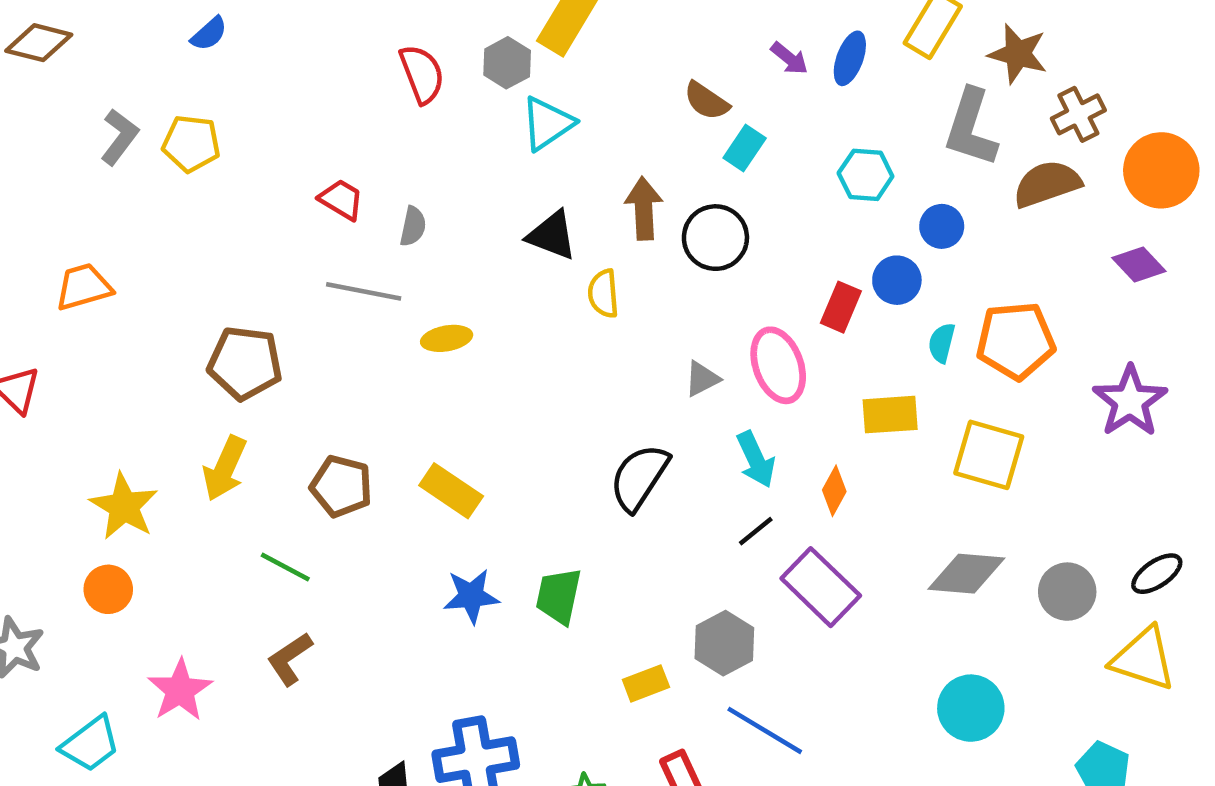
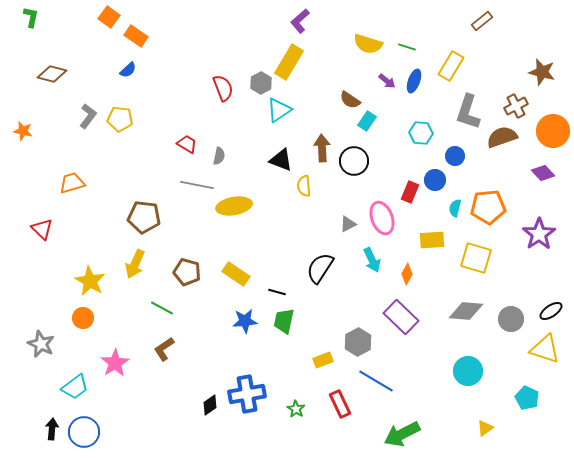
brown star: (1018, 54) -> (542, 72), moved
yellow ellipse: (447, 338) -> (234, 206), size x1.6
black line: (756, 531) -> (277, 292), moved, turned 54

